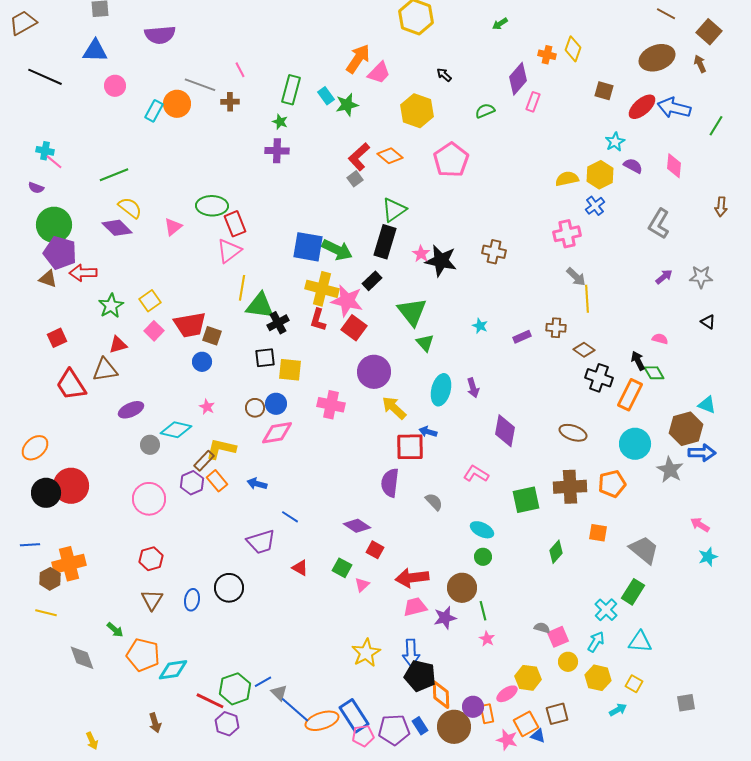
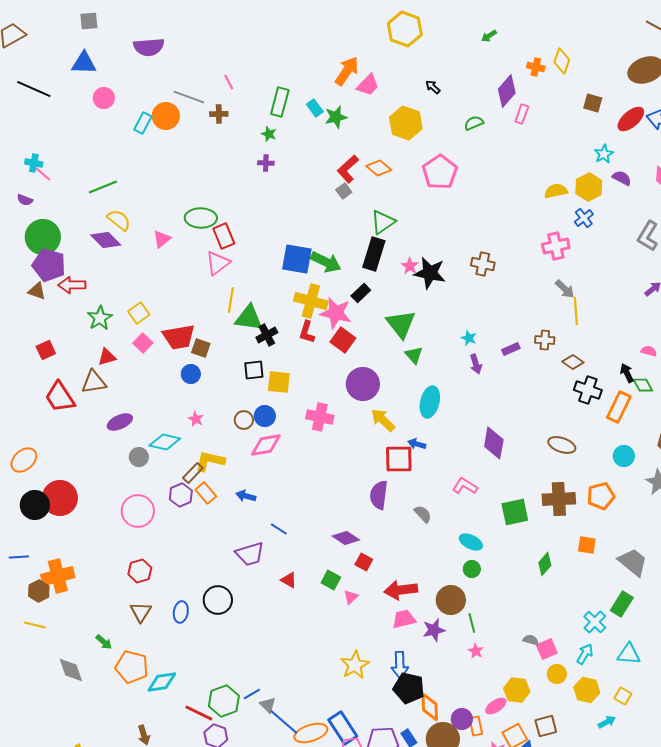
purple cross: (277, 151) -> (266, 163), size x0.7
purple arrow: (473, 388) -> (476, 364), moved
cyan circle: (635, 444) -> (624, 456), size x0.7

